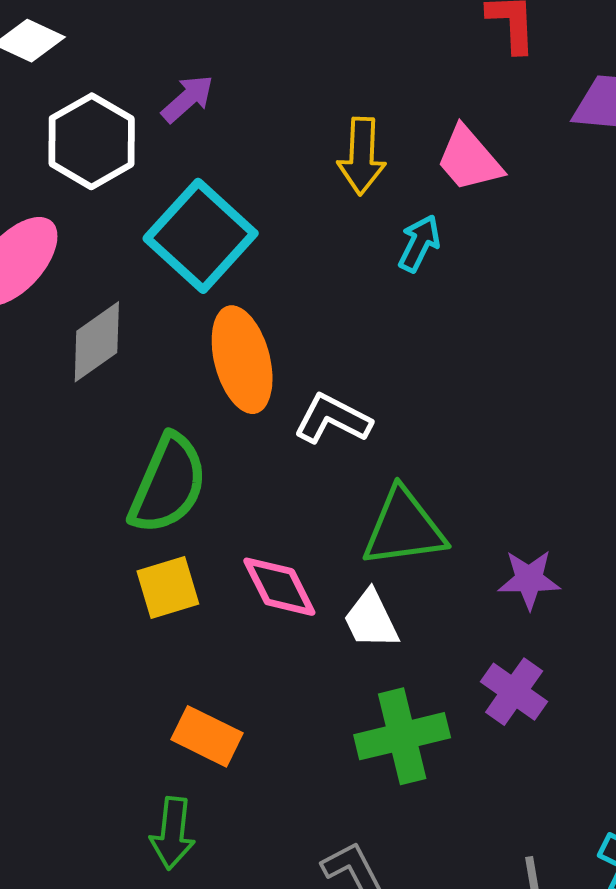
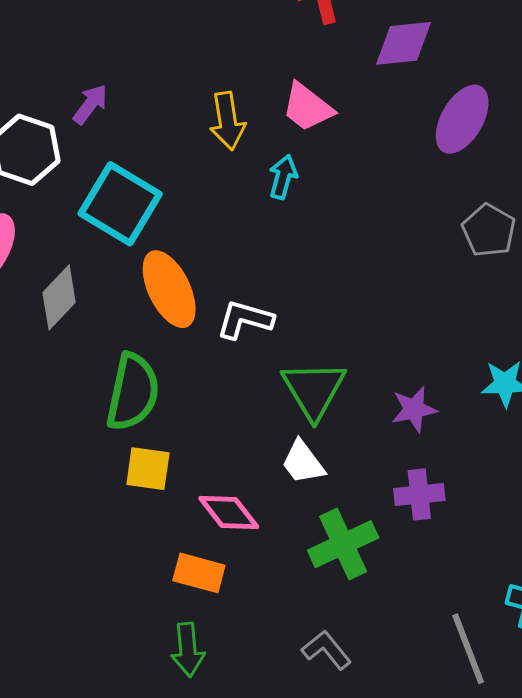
green triangle: (404, 528) -> (314, 390), turned -42
pink diamond: (279, 587) -> (229, 513), moved
yellow square: (168, 588) -> (148, 469), turned 36
purple cross: (514, 692) -> (419, 494), turned -30

